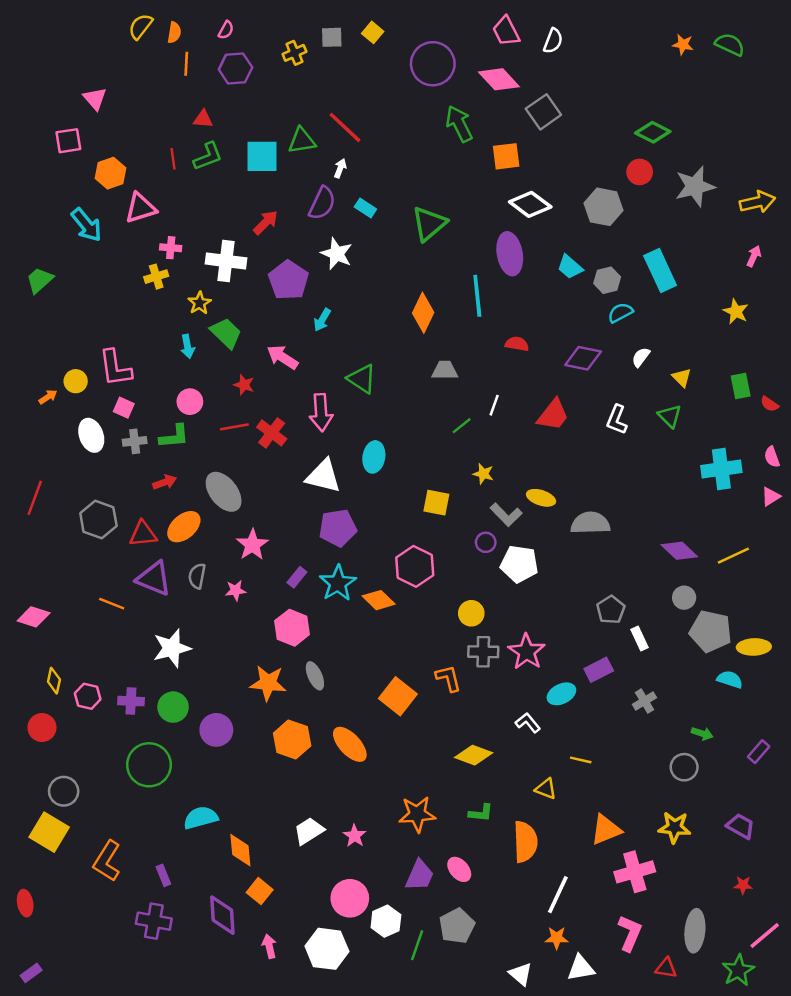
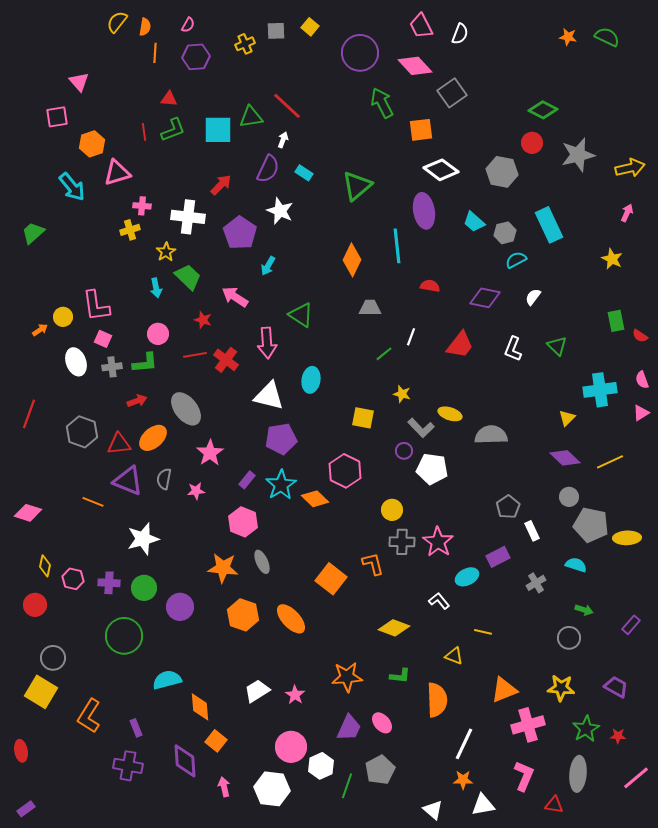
yellow triangle: (682, 378) -> (567, 418), moved, turned 30
cyan semicircle: (730, 679) -> (576, 565), moved
green star: (738, 970) -> (586, 729), moved

